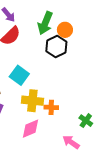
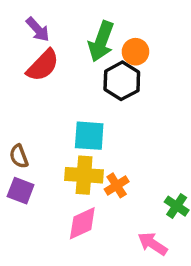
cyan square: (19, 75) -> (89, 136), moved, turned -30
orange cross: (51, 107) -> (117, 185), turned -32

